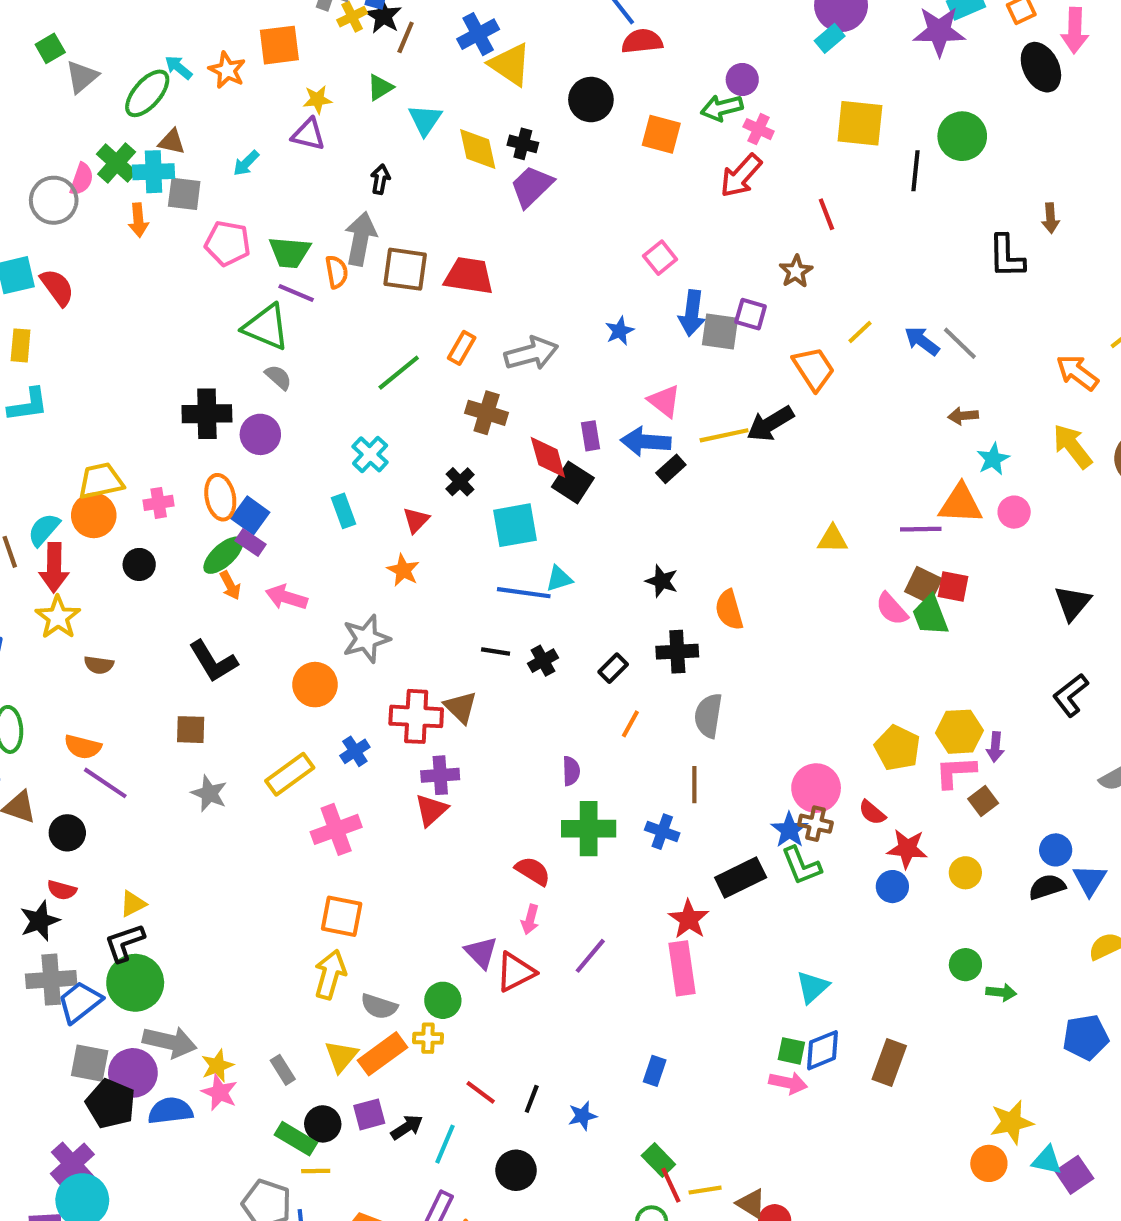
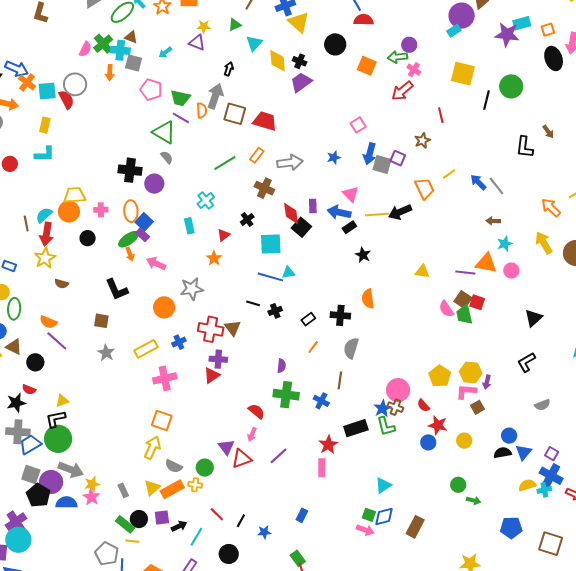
gray circle: (54, 200) -> (75, 84), moved
brown arrow: (1051, 218) -> (548, 132), turned -40
black star: (662, 581) -> (363, 255), moved
pink rectangle: (682, 968) -> (322, 468), size x0.7

